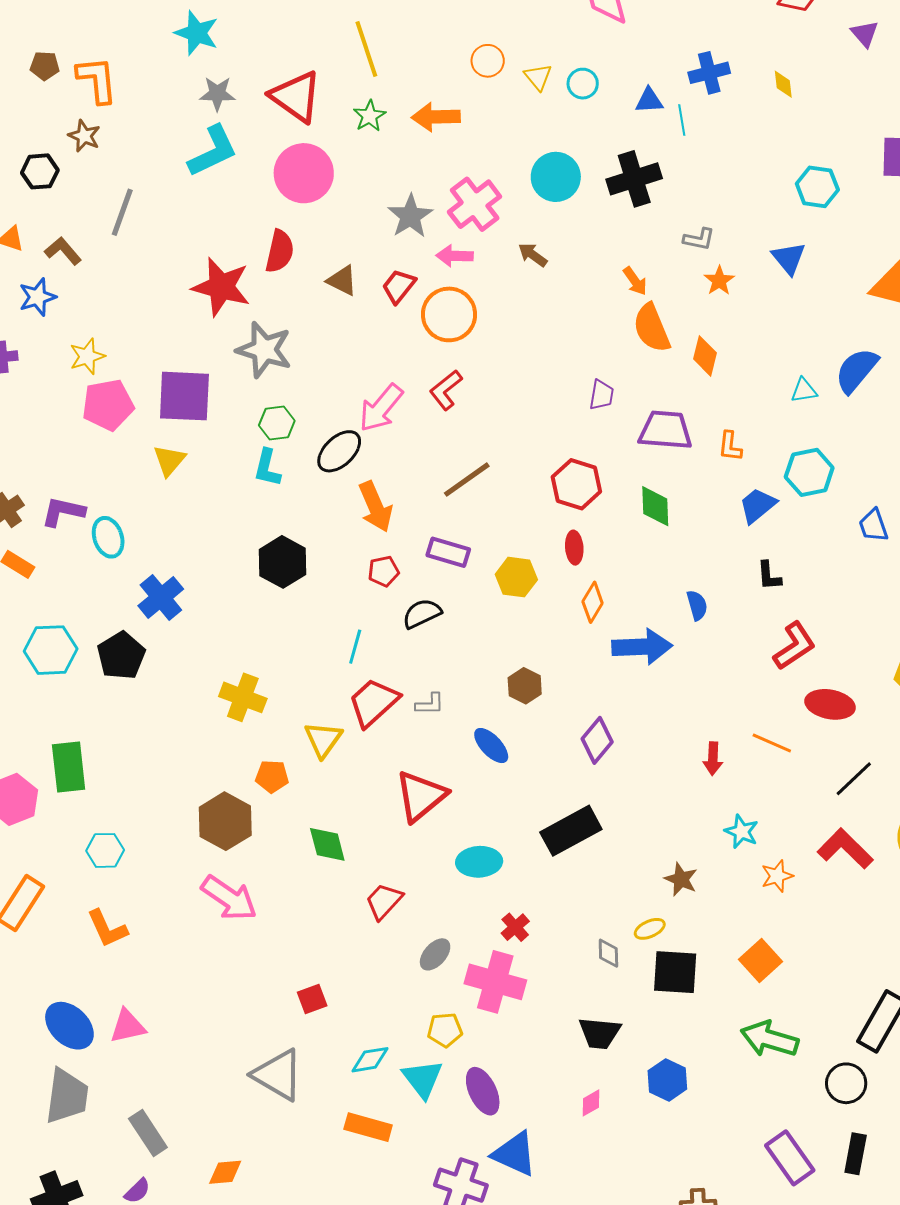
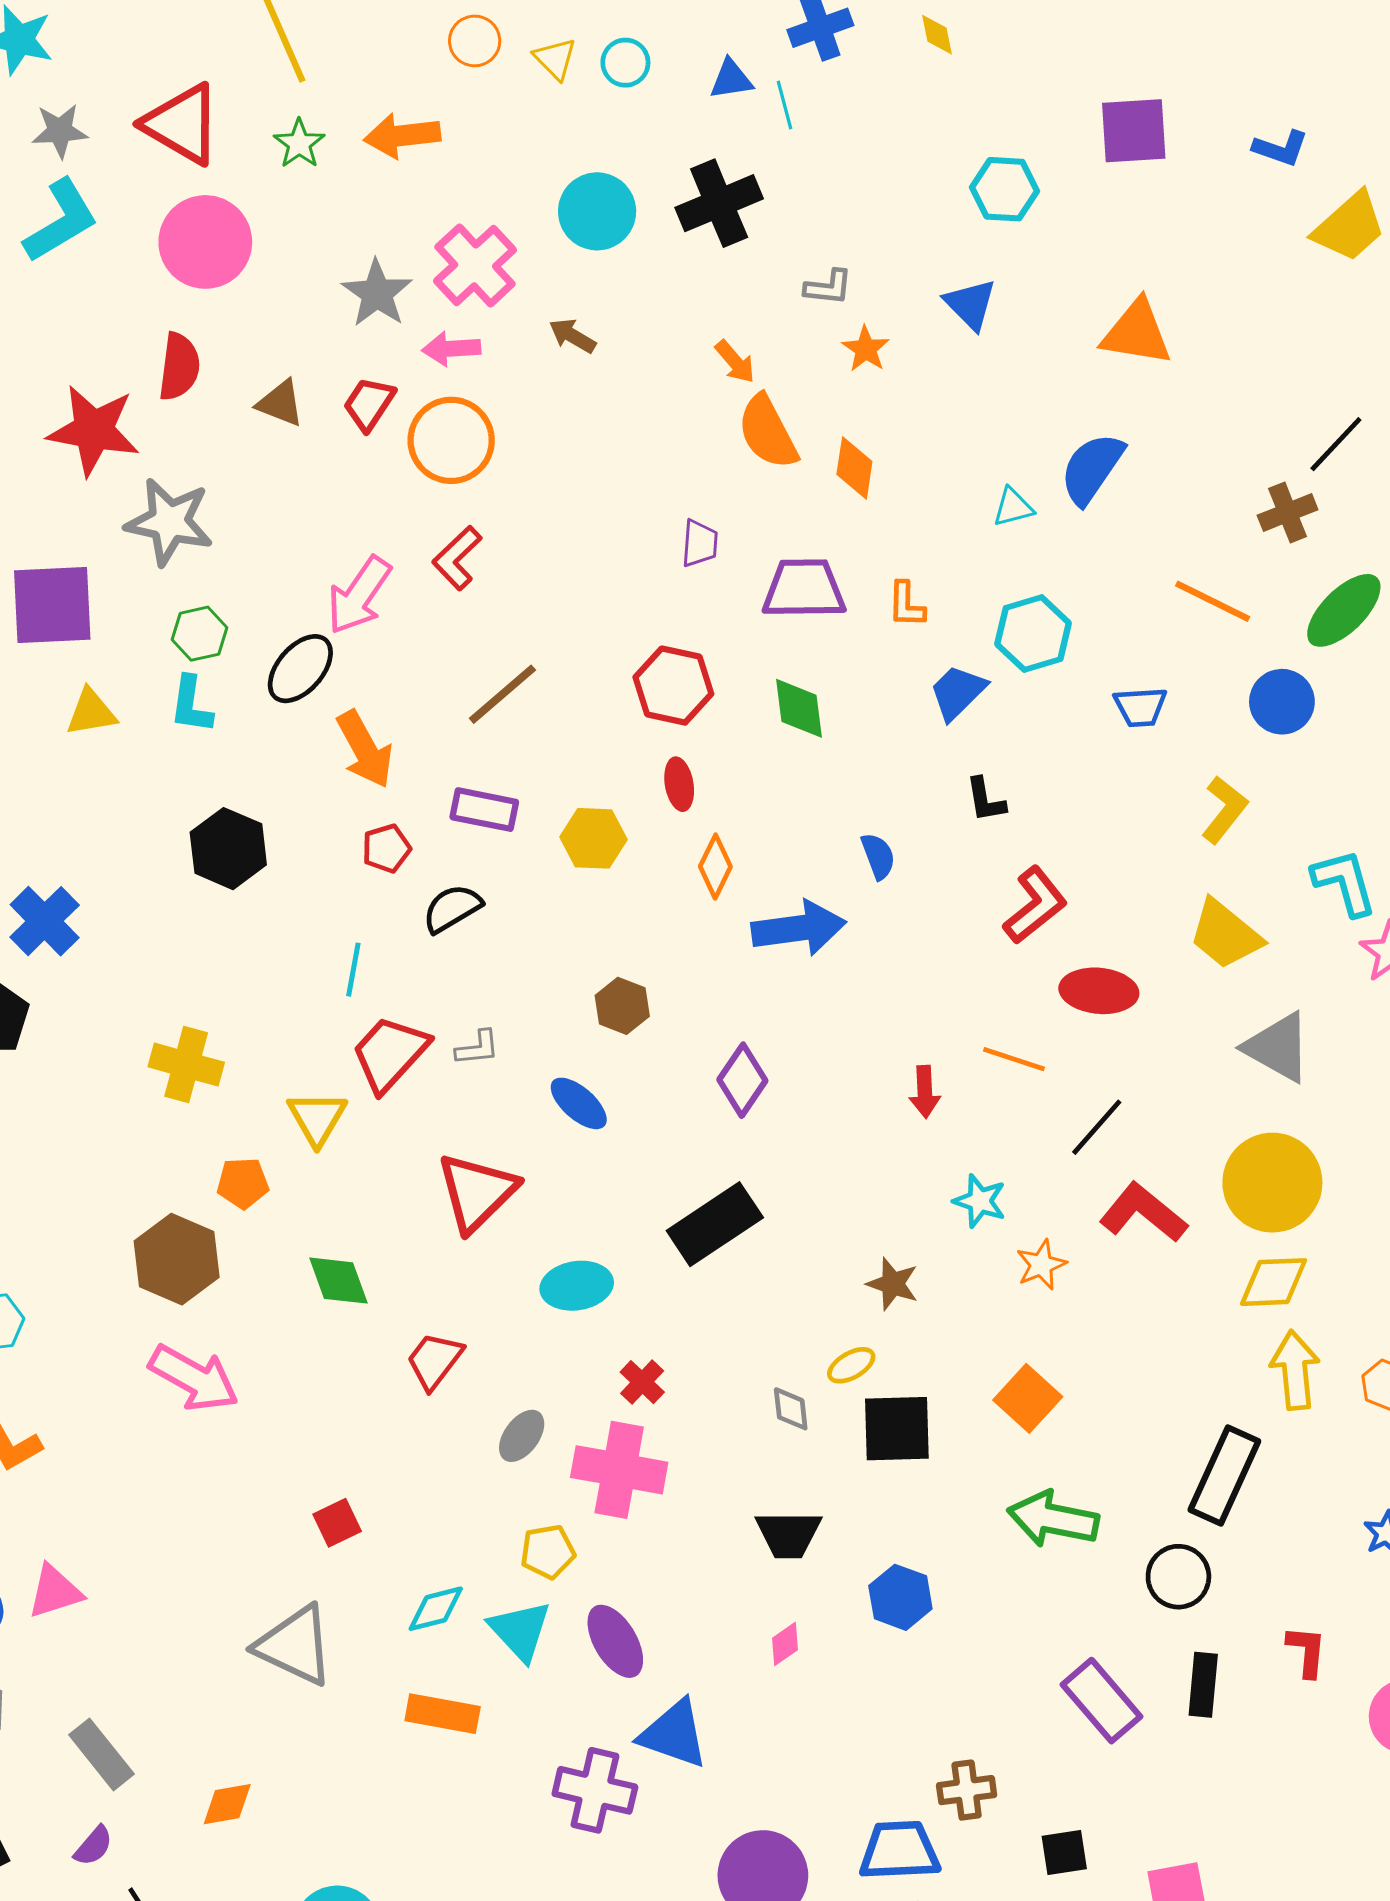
yellow triangle: (169, 460) -> (91, 712), moved, turned 45
blue trapezoid: (873, 526) -> (1140, 707), turned -69
black line: (854, 779) -> (1097, 1127), moved

